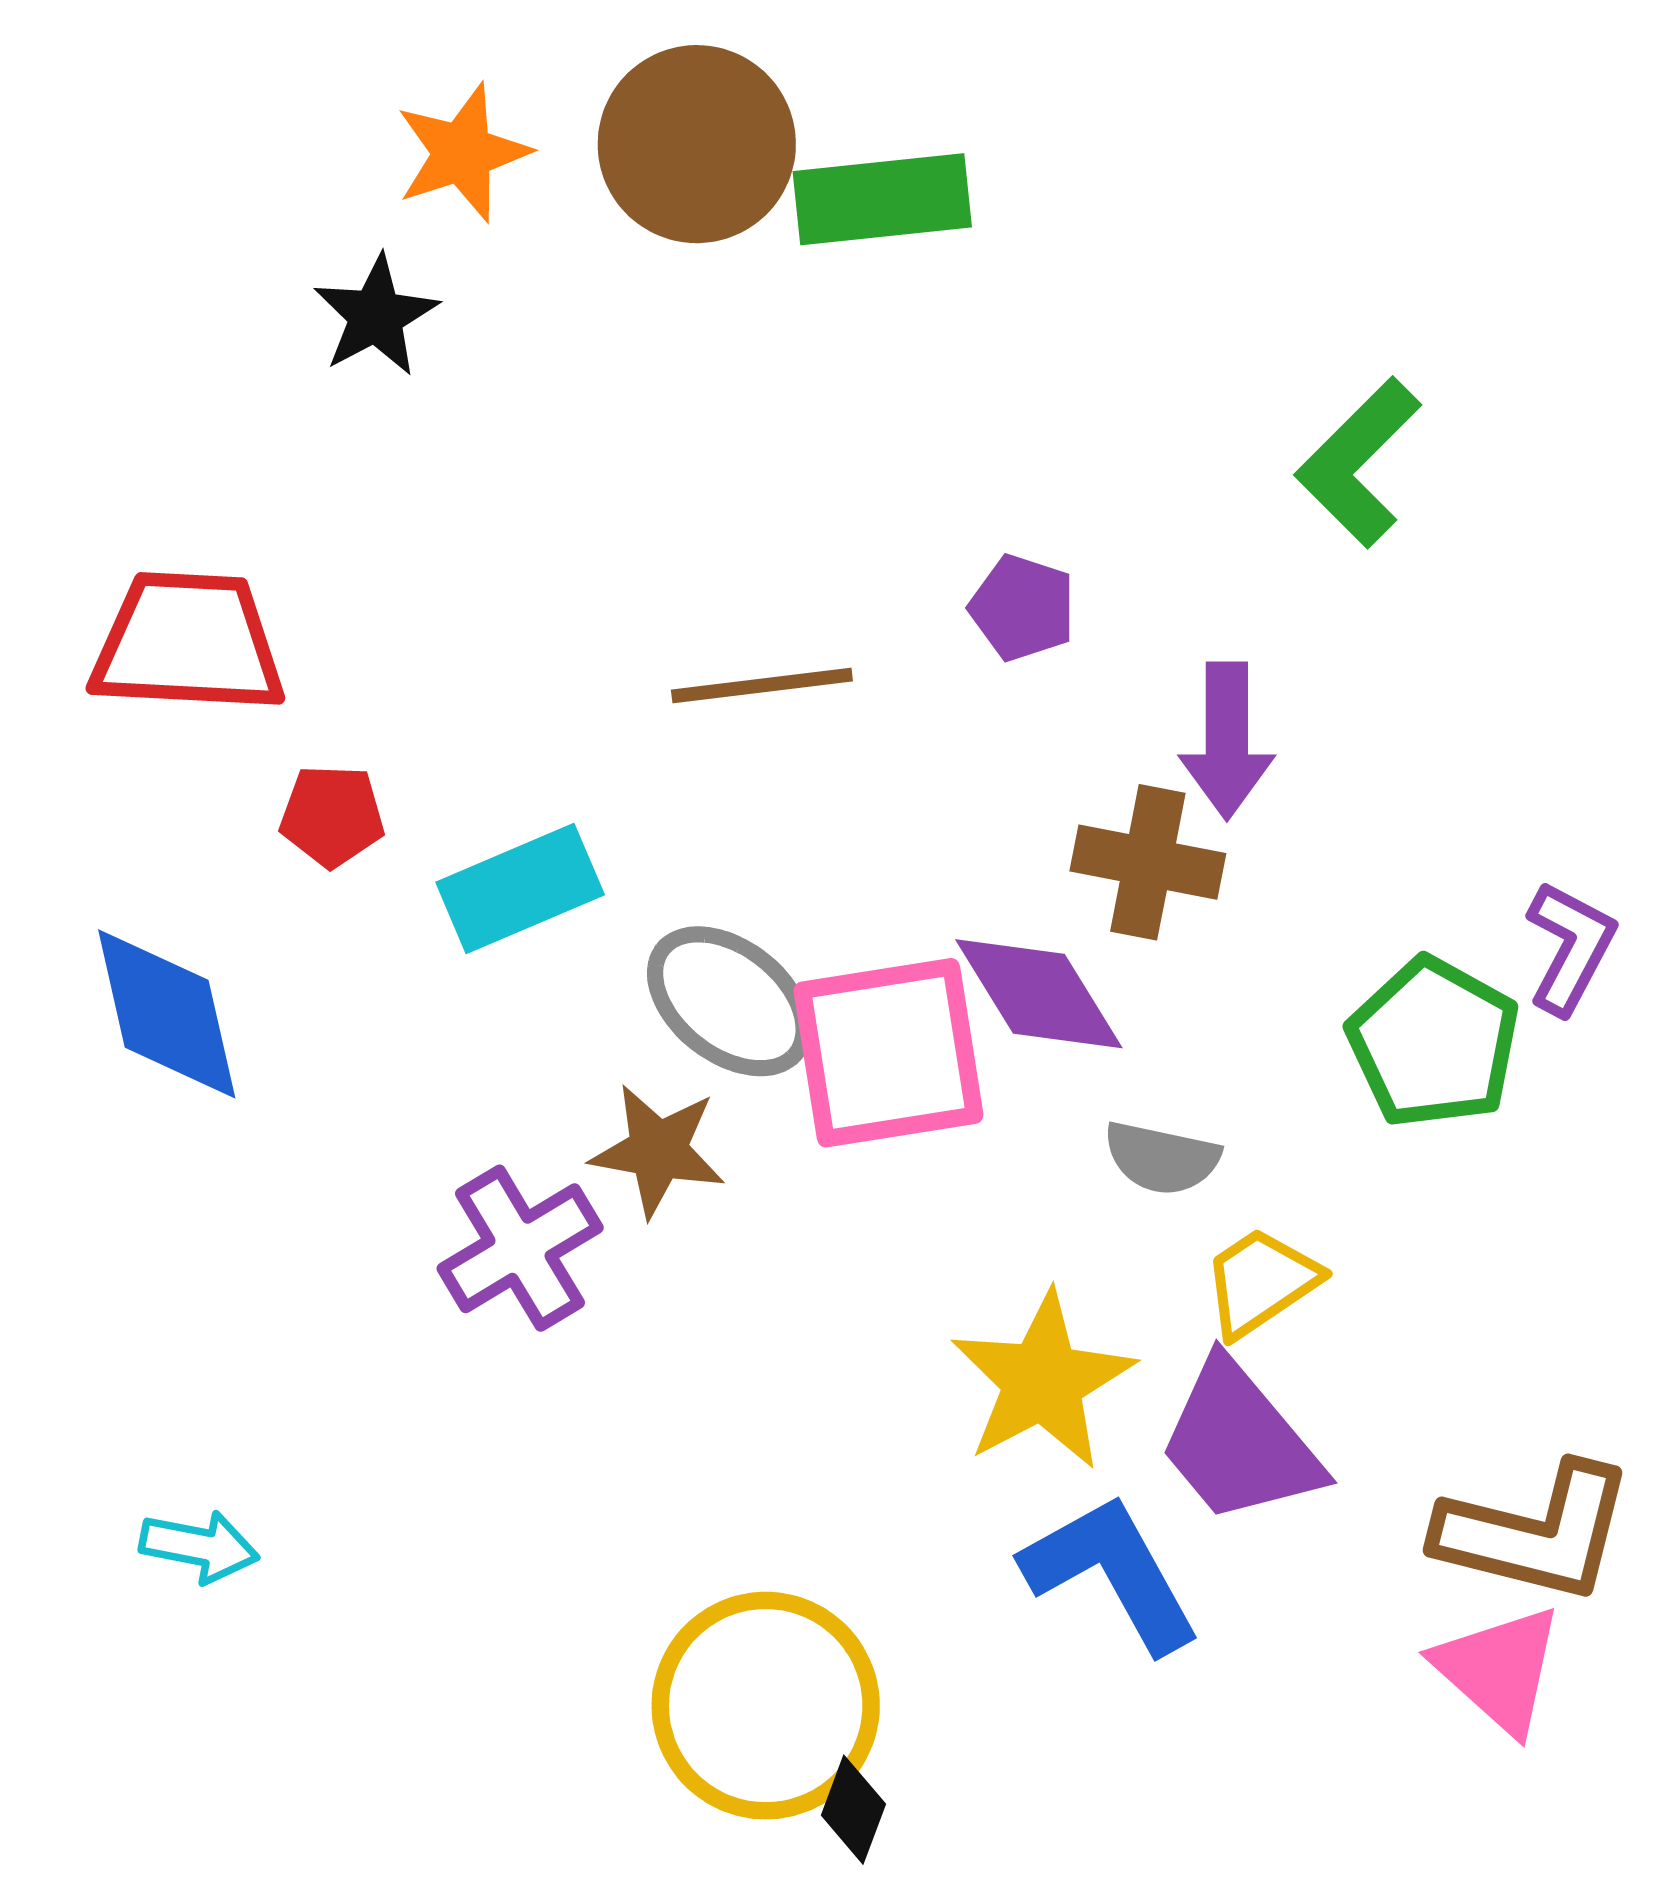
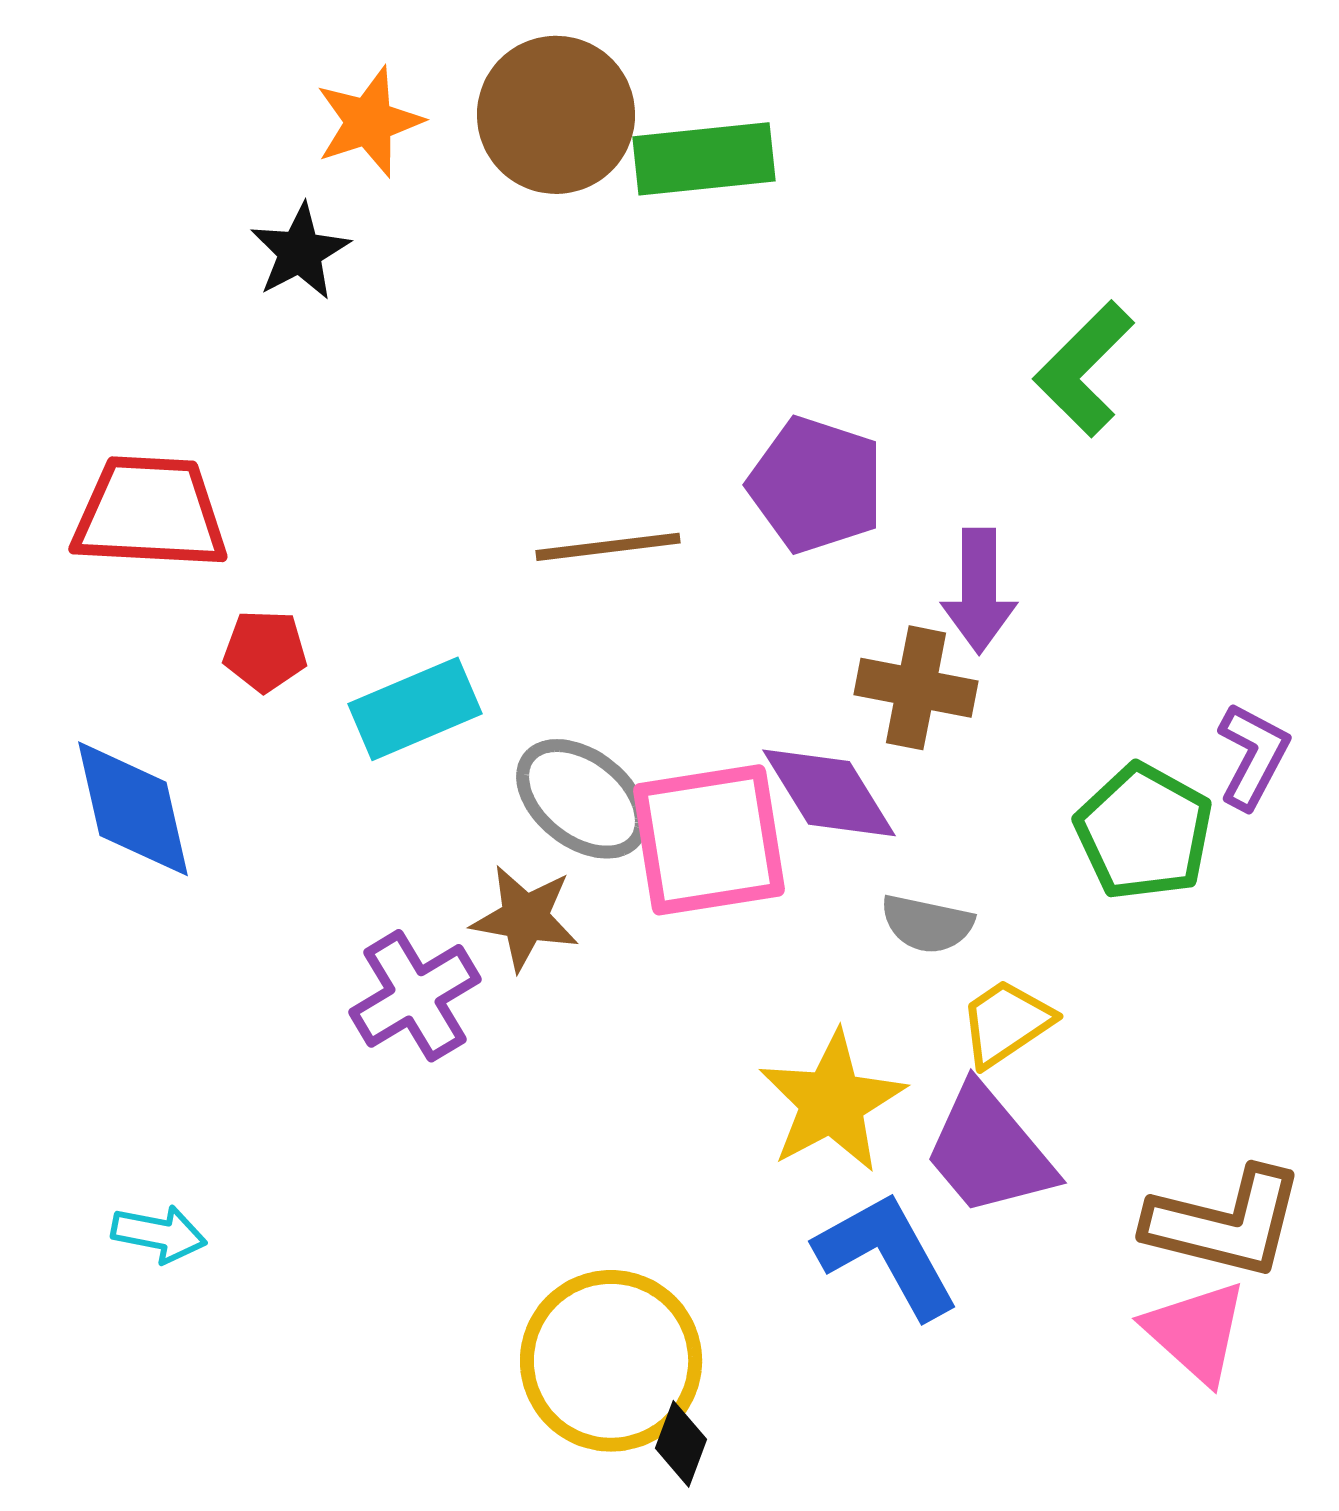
purple pentagon: (1023, 608) -> (816, 485), size x1.6

